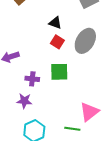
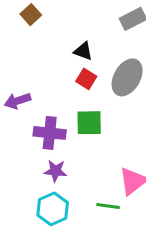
purple cross: (32, 79) -> (50, 133), size x1.5
purple star: (24, 101) -> (56, 171), moved

